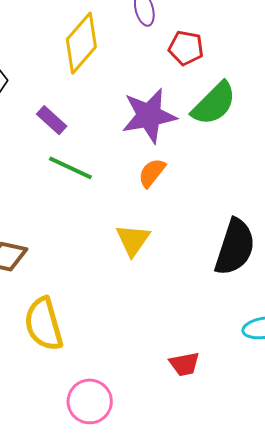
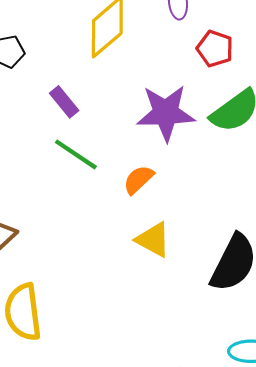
orange semicircle: (152, 173) -> (138, 180), moved
yellow triangle: (133, 240) -> (153, 240), moved, turned -45

